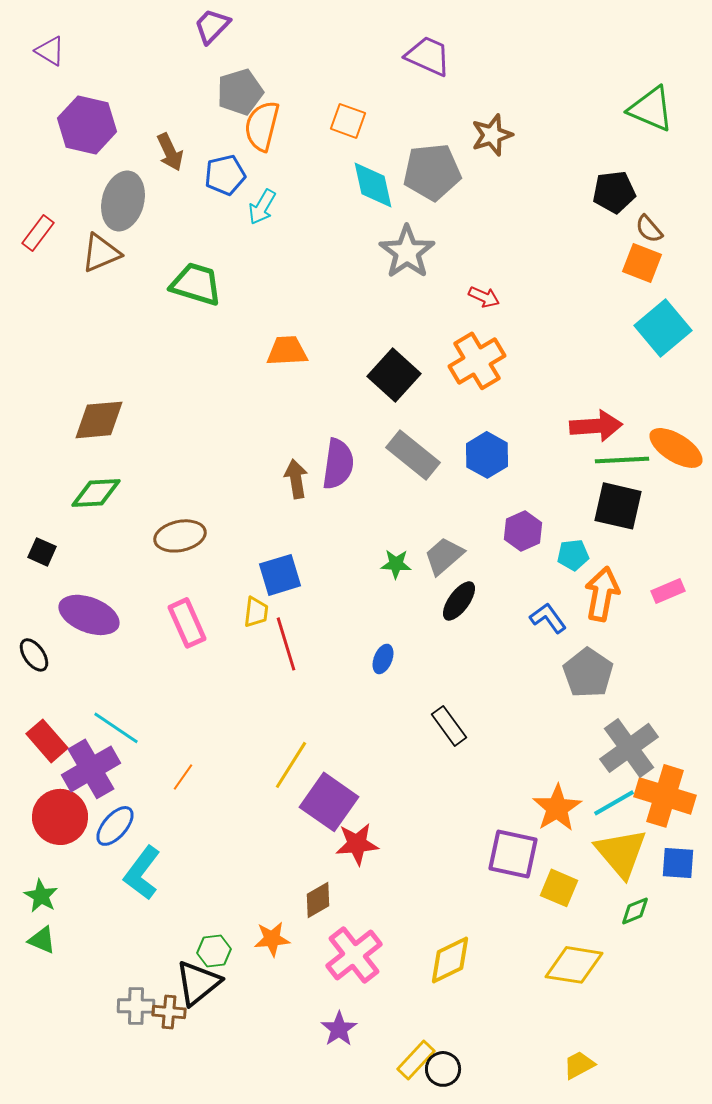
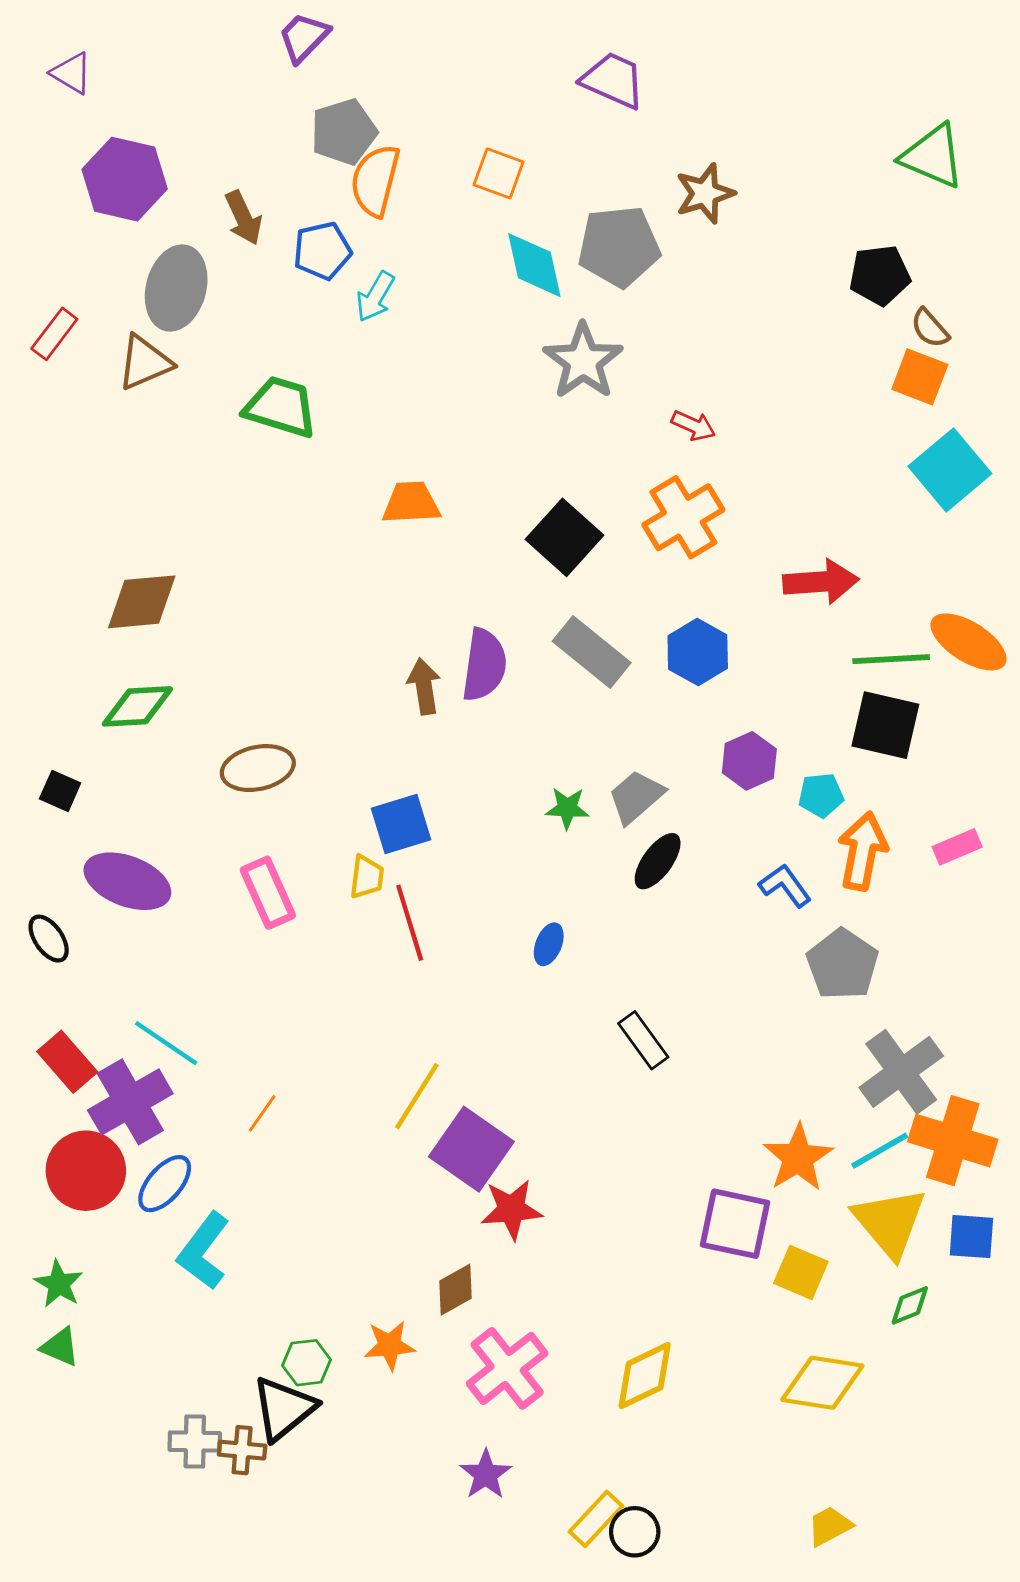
red arrow: (596, 426) -> (821, 582), moved

